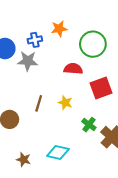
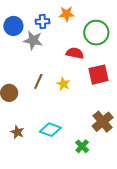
green cross: (89, 125) -> (82, 146), moved

